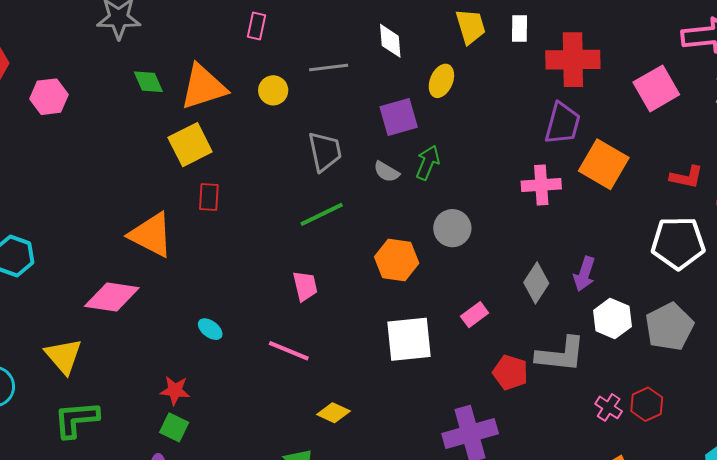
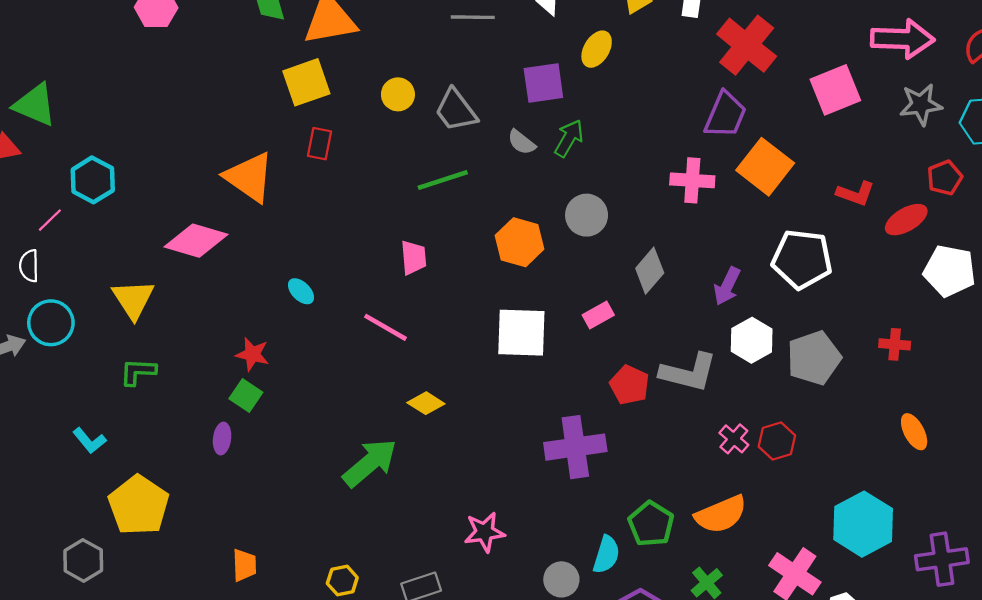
red cross: (573, 60) -> (747, 45), turned 32
yellow circle: (273, 90) -> (398, 94), moved
gray trapezoid: (325, 151) -> (456, 110), turned 147
white pentagon: (678, 243) -> (802, 259), moved
gray diamond: (536, 283) -> (650, 271), moved
green L-shape: (76, 419) -> (138, 372), size x0.7

